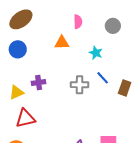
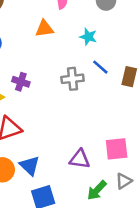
purple cross: (39, 82) -> (21, 82), turned 32

